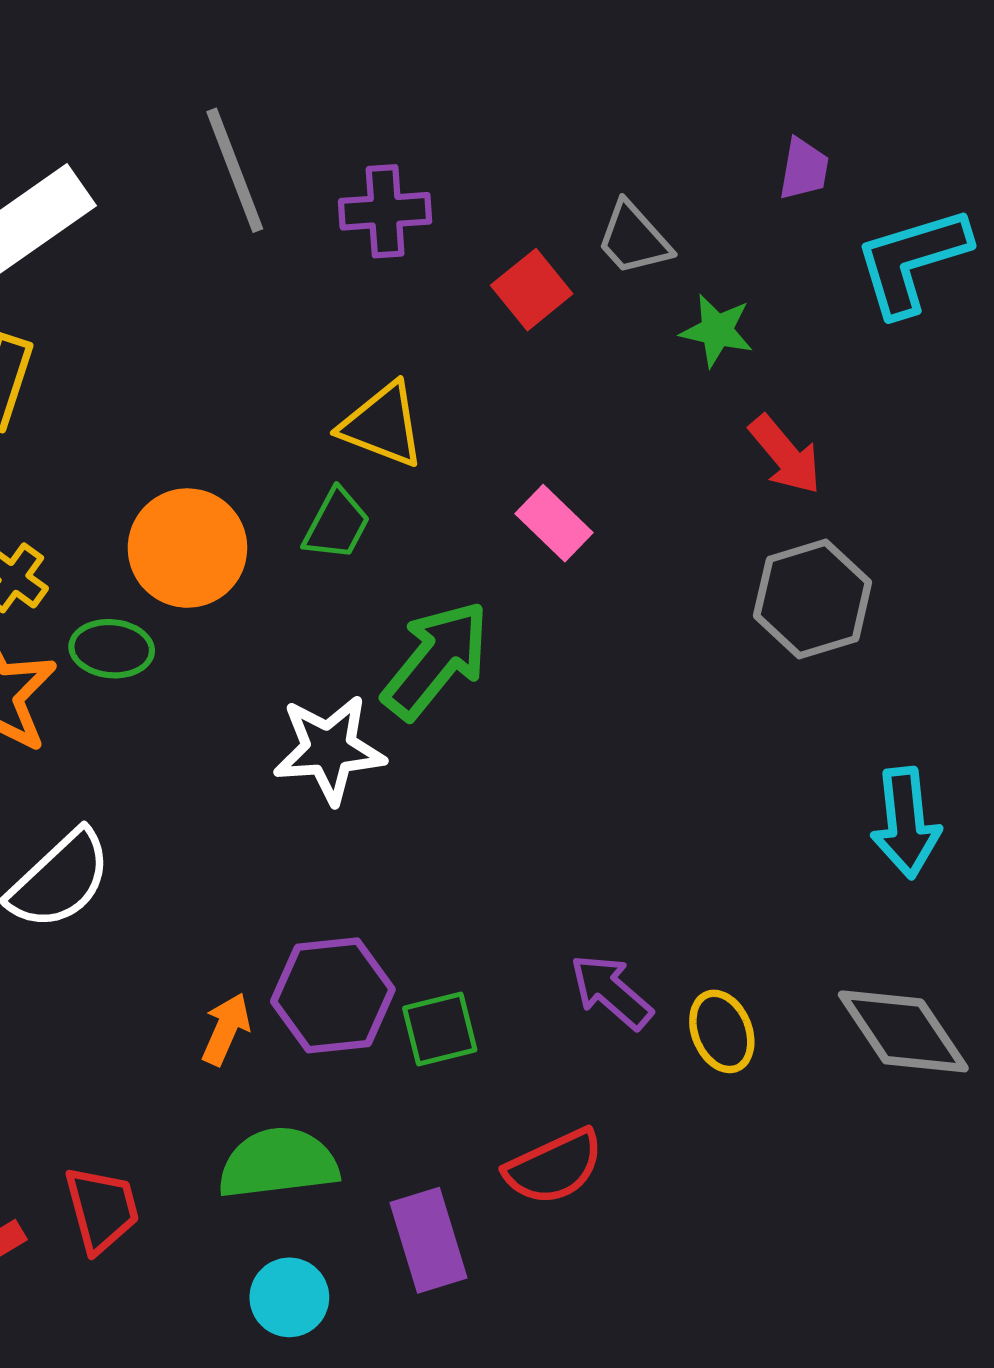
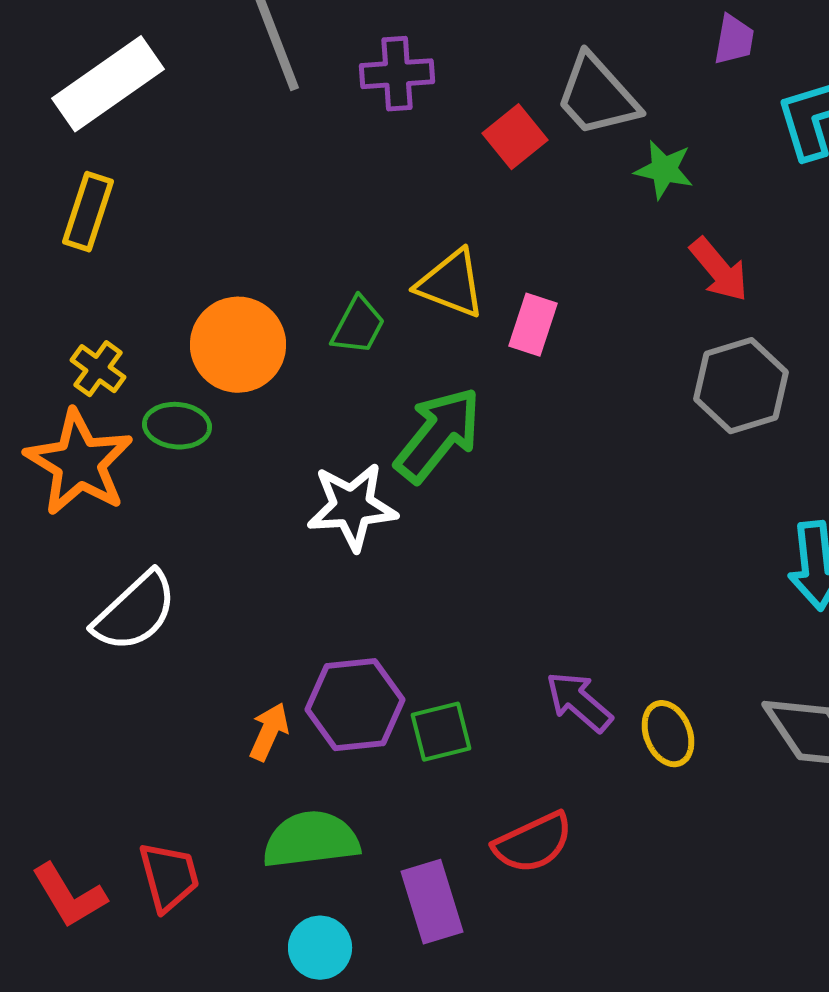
gray trapezoid: (634, 239) -> (597, 96), size x1.4
yellow triangle: (383, 425) -> (451, 284), moved
pink rectangle: (554, 523) -> (533, 325), turned 64

